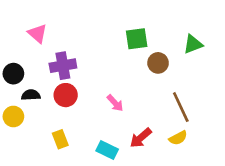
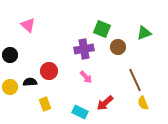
green square: (137, 39) -> (102, 29), turned 30
purple cross: (63, 66) -> (84, 49), moved
black semicircle: (31, 95) -> (30, 82), moved
yellow semicircle: (178, 138) -> (143, 103), moved, turned 96

